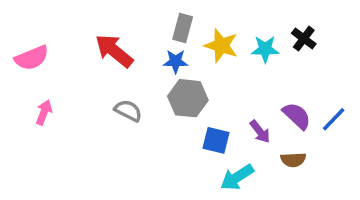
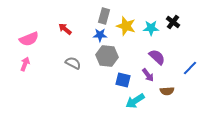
red arrow: (114, 51) -> (65, 29), size x0.6
pink semicircle: (32, 58) -> (29, 39), moved
purple semicircle: (297, 116) -> (157, 57), moved

